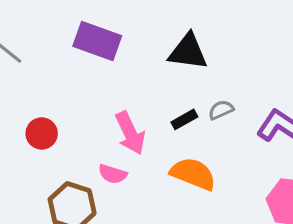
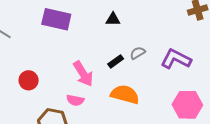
black triangle: (188, 52) -> (113, 19), size x0.6

